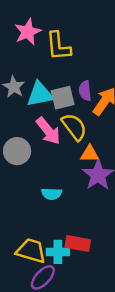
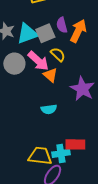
yellow semicircle: (74, 127) -> (58, 54), size x0.7
gray circle: (17, 151) -> (14, 64), moved
orange triangle: (90, 154) -> (50, 75), moved, turned 49

